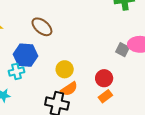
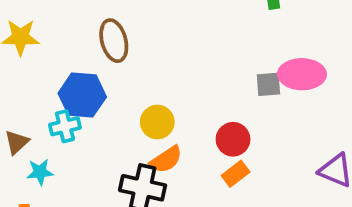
brown ellipse: (42, 27) -> (114, 41), turned 35
gray square: (123, 50) -> (268, 84), turned -32

